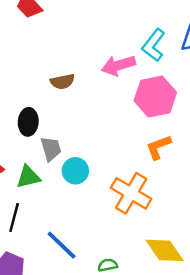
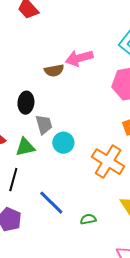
pink arrow: (118, 65) -> (79, 58), moved

